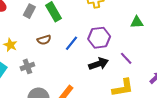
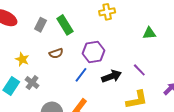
purple hexagon: (99, 38) -> (94, 52), moved
blue line: (72, 43) -> (81, 75), moved
gray cross: (27, 66) -> (32, 83), moved, turned -32

